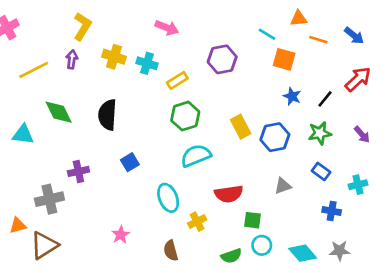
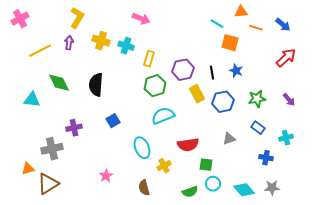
purple hexagon: (222, 59) -> (183, 70), moved
yellow rectangle: (177, 80) -> (149, 59), turned -42
black line: (325, 99) -> (212, 73), moved, turned -48

